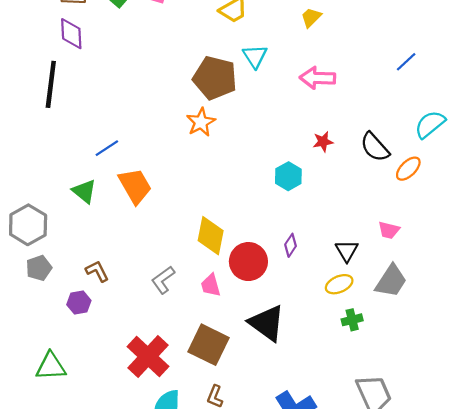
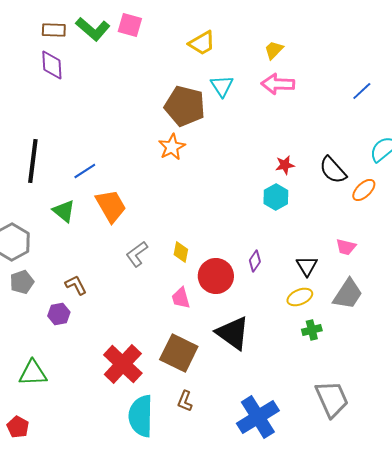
pink arrow: (318, 78) -> (278, 84), moved
black line: (51, 84) -> (33, 161), moved
cyan hexagon: (288, 176) -> (276, 197), moved
yellow diamond: (211, 236) -> (181, 252), size x0.6
gray L-shape: (163, 280) -> (137, 254), moved

